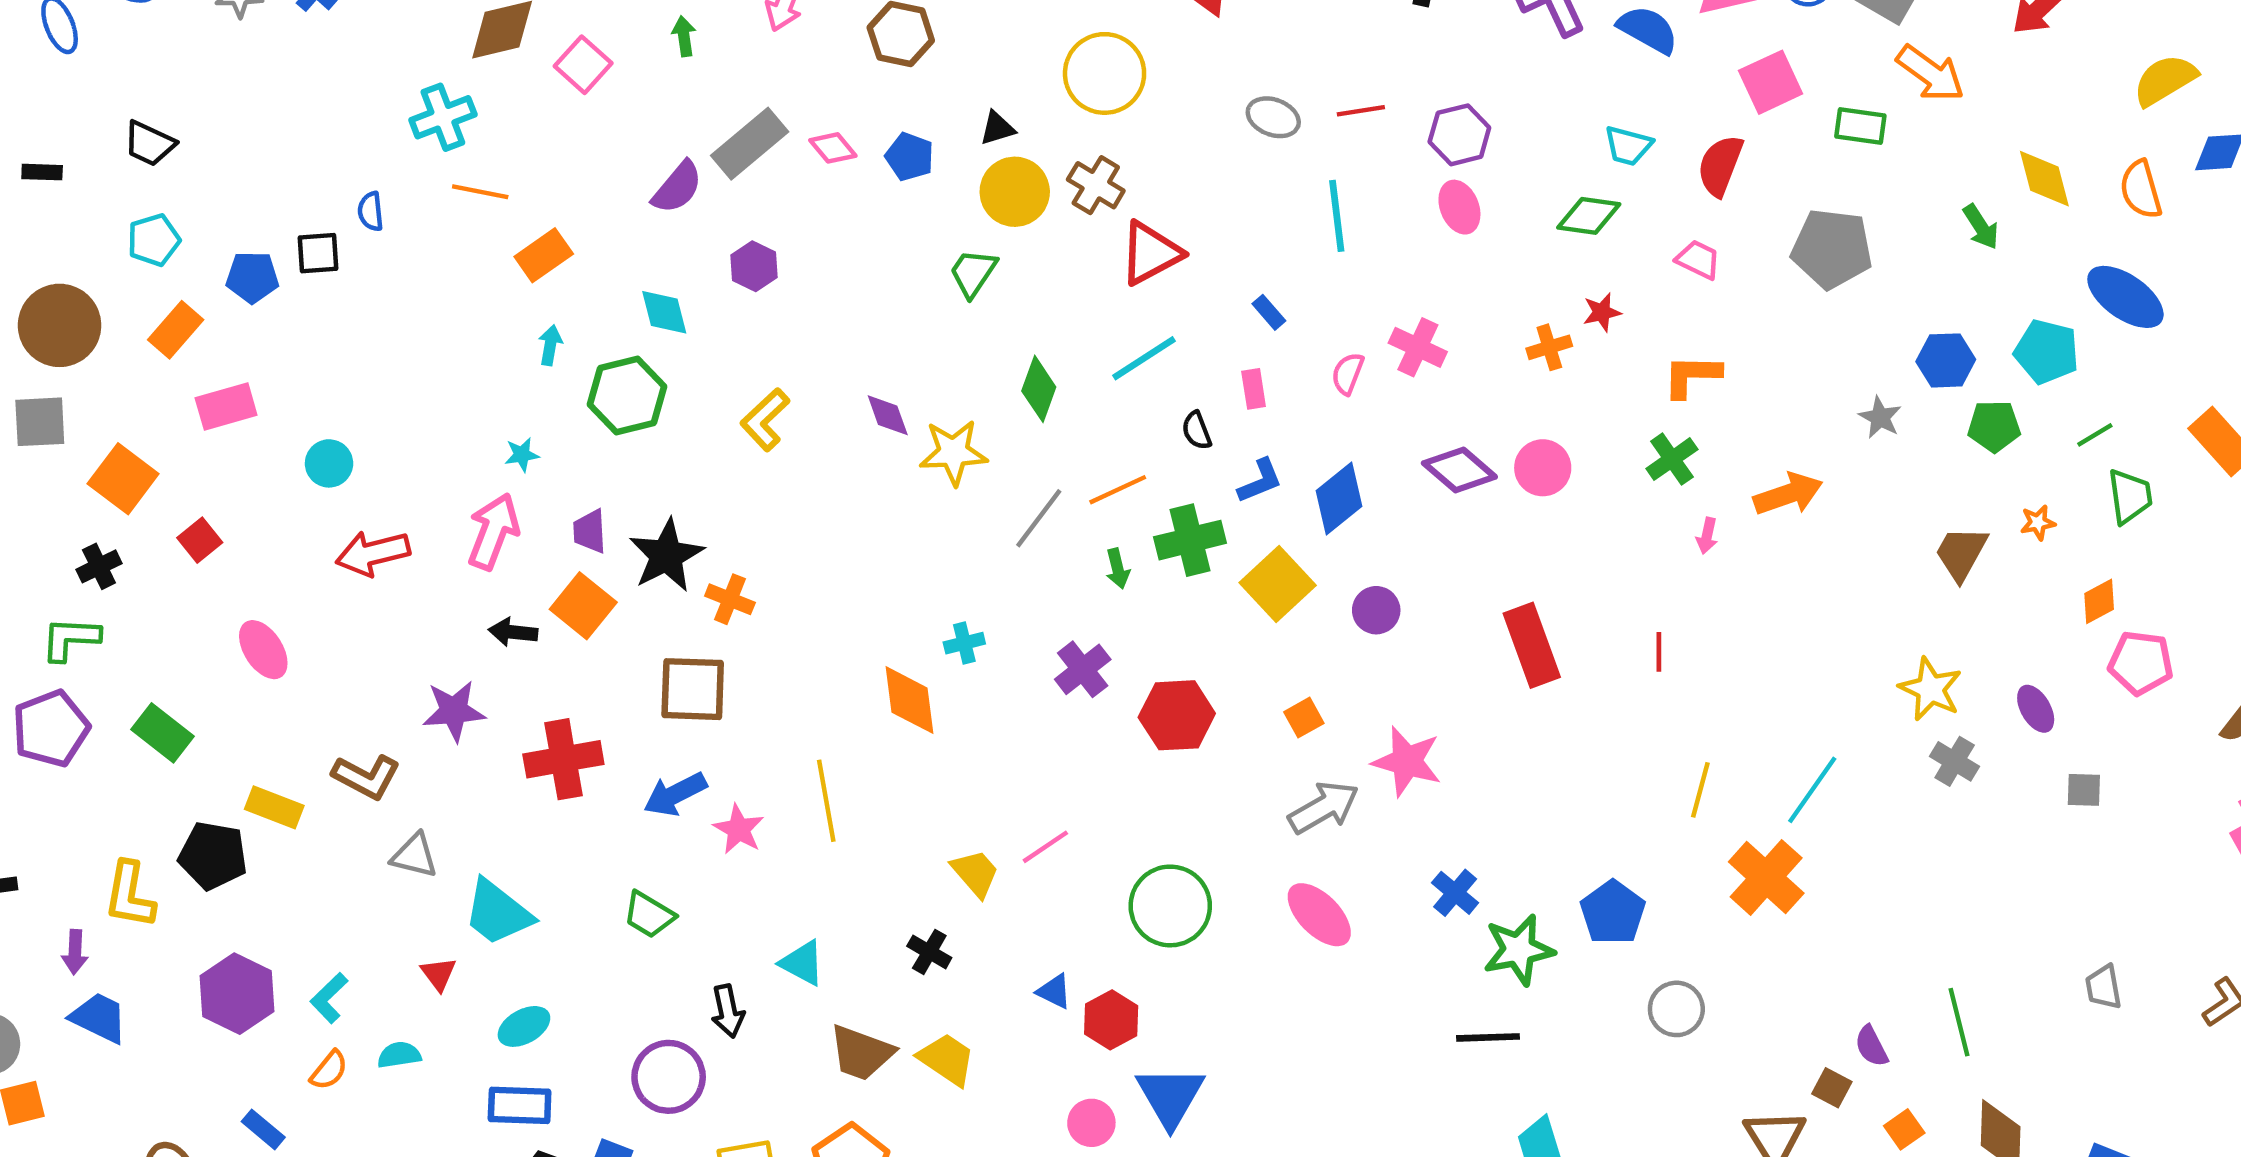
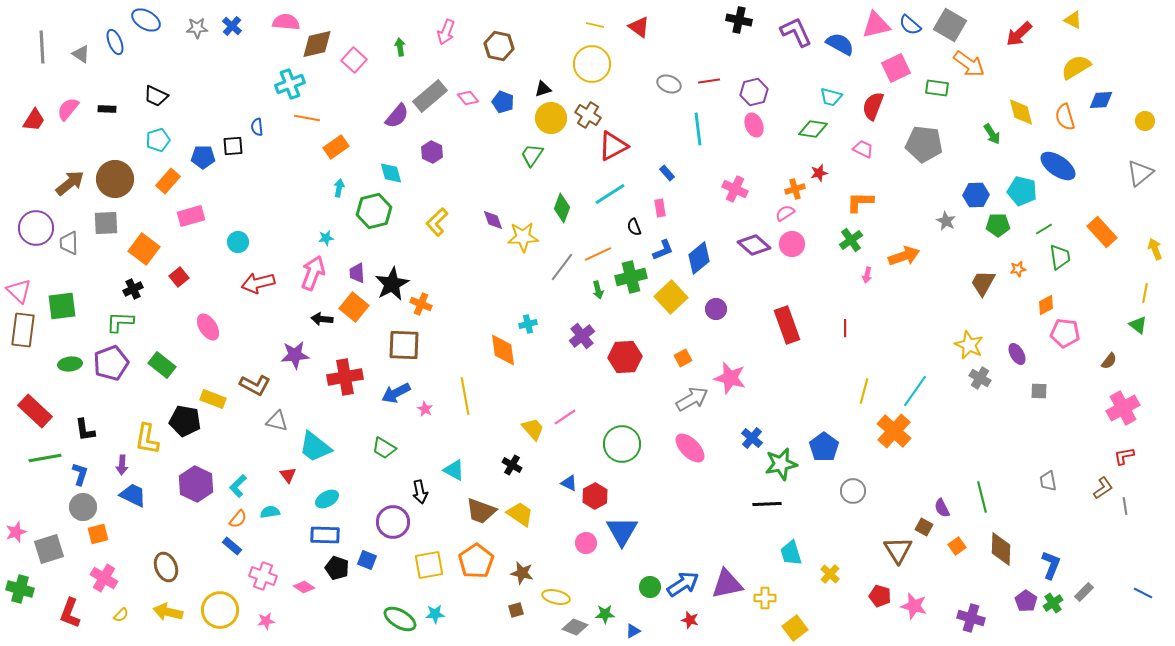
pink semicircle: (1348, 374) -> (785, 213), moved, turned 36
pink star: (739, 829) -> (425, 409), size x0.7
blue rectangle: (263, 1129) -> (232, 546), moved

